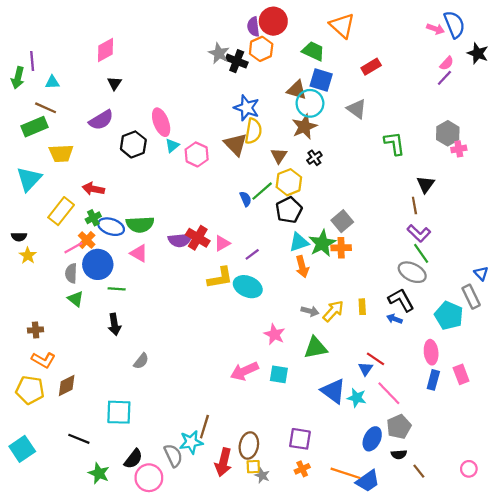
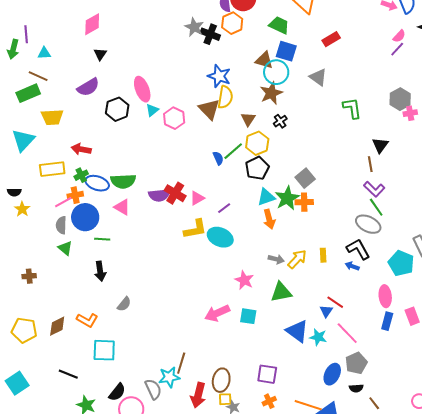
yellow rectangle: (61, 211) -> (52, 169), turned 45
orange cross: (87, 240) -> (75, 195), turned 35
orange L-shape: (43, 360) -> (87, 320), moved

